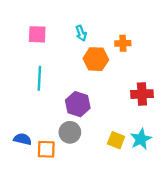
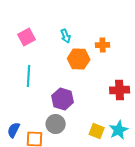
pink square: (37, 34) -> (27, 37), turned -30
blue semicircle: (23, 139) -> (14, 130), turned -77

